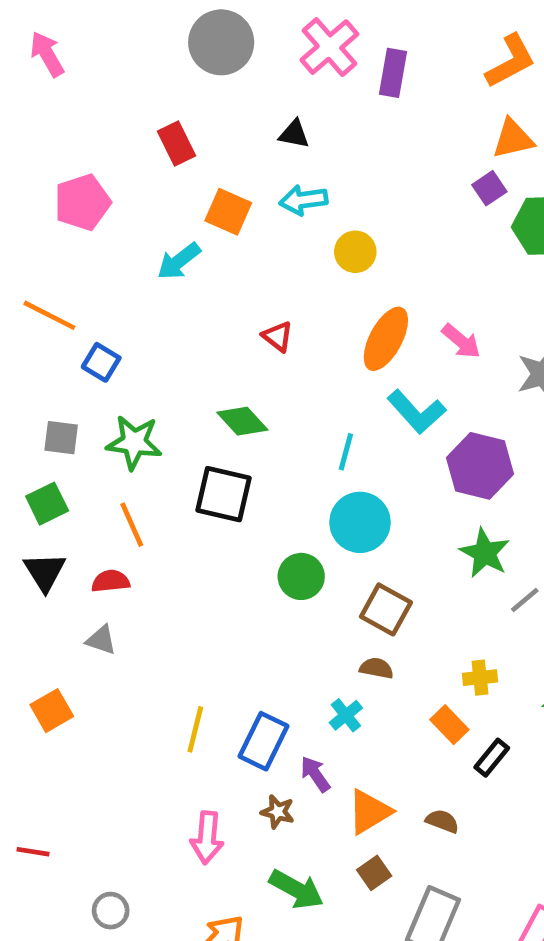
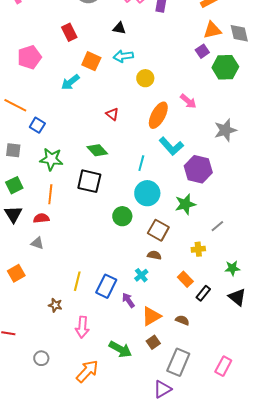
pink arrow: (461, 341) -> (188, 101), moved
gray square: (61, 438) -> (13, 150), moved
orange line: (132, 525) -> (50, 194), turned 30
green star: (485, 553) -> (185, 204), moved, turned 30
yellow cross: (480, 678) -> (198, 249), moved
brown star: (278, 812) -> (55, 305), moved

